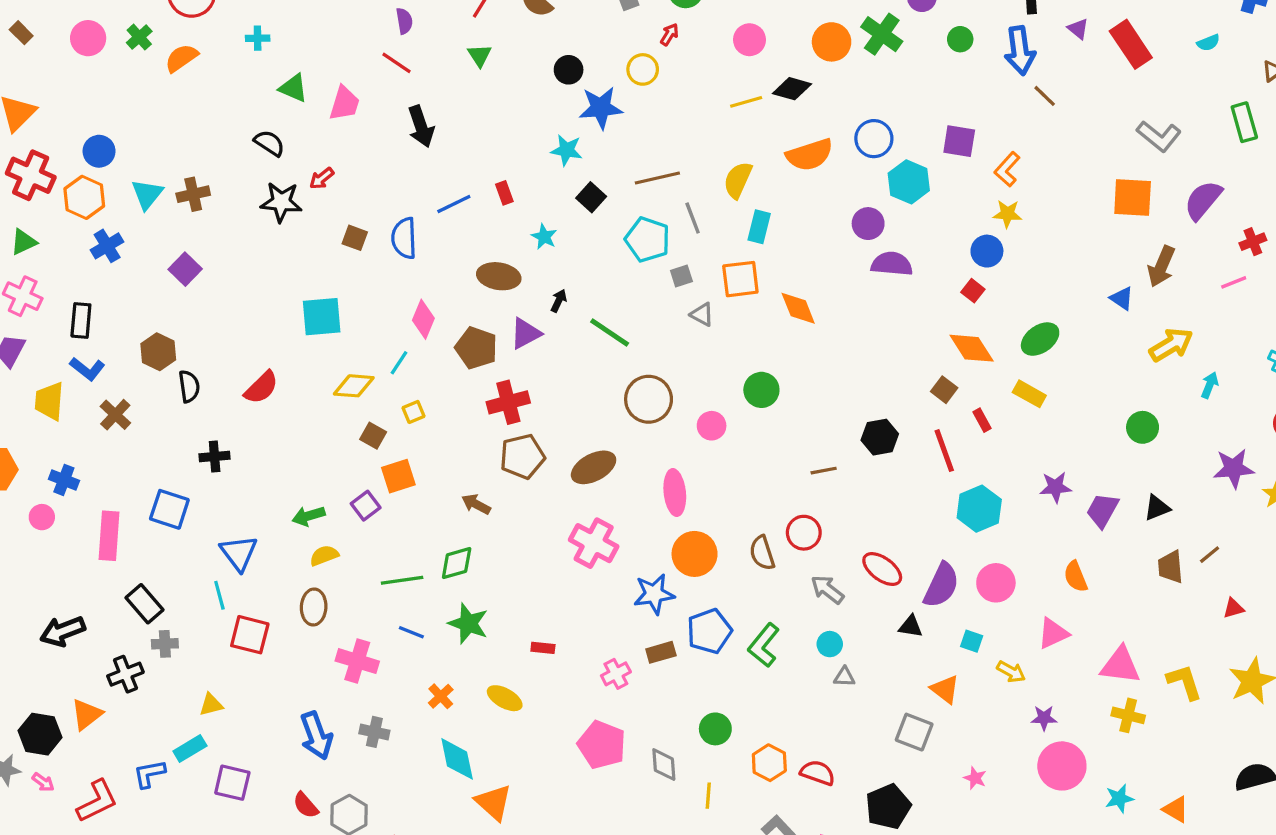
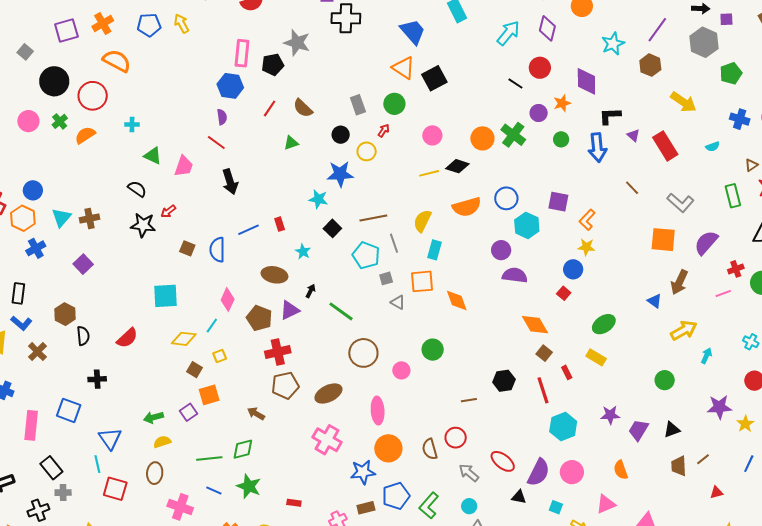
green triangle: (480, 55) -> (291, 143), moved, turned 42
black circle: (569, 70) -> (341, 135), moved
brown line: (1045, 96) -> (632, 188), moved
orange diamond: (972, 348) -> (535, 325), moved

